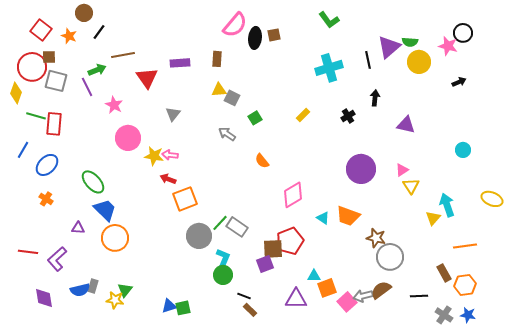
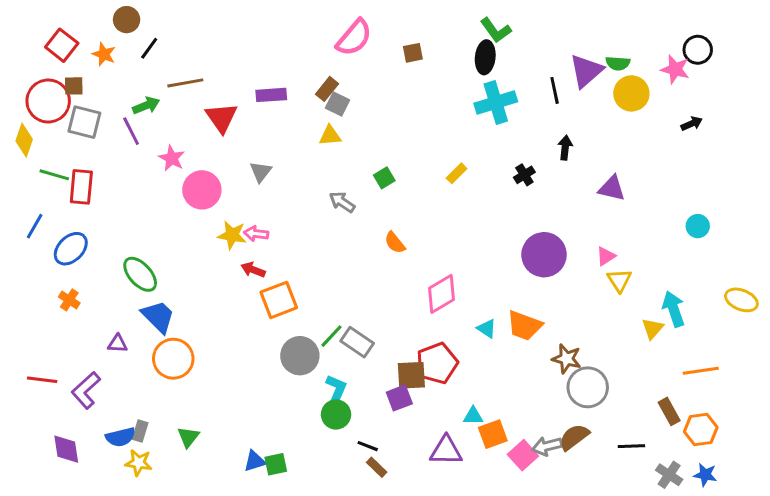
black ellipse: (255, 38) -> (485, 57), moved
brown rectangle: (217, 59) -> (327, 89), turned 35
gray square: (232, 98) -> (338, 104), moved
pink circle: (128, 138) -> (202, 190), moved
yellow star: (115, 300) -> (139, 463), moved

